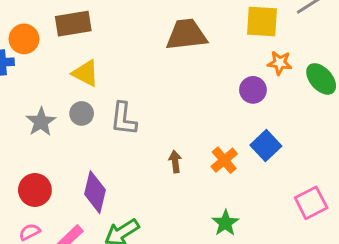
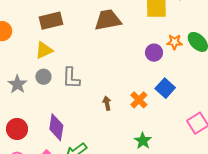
brown rectangle: (73, 24) -> (51, 21), moved
orange star: (280, 63) -> (174, 42), moved
yellow triangle: (86, 73) -> (44, 50), turned -48

